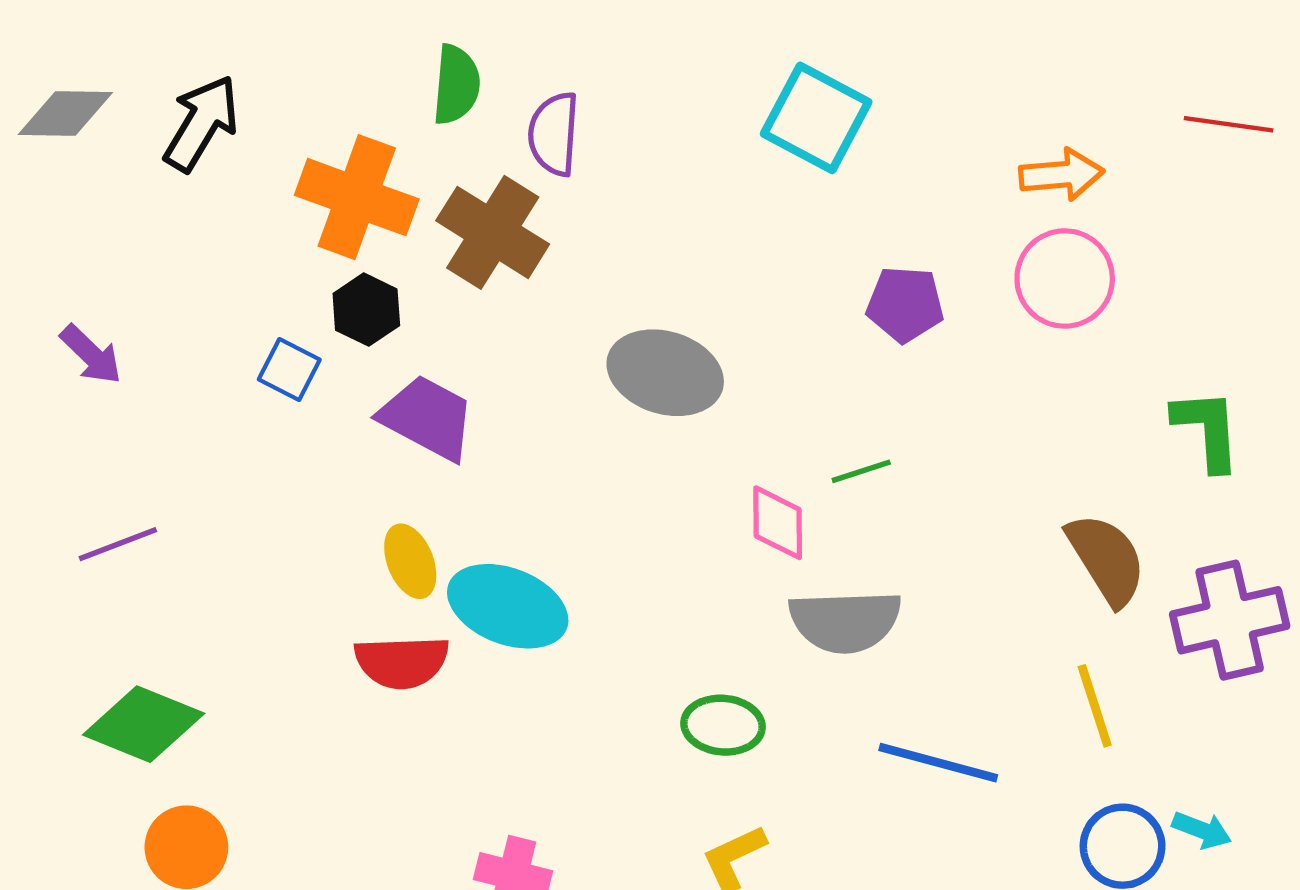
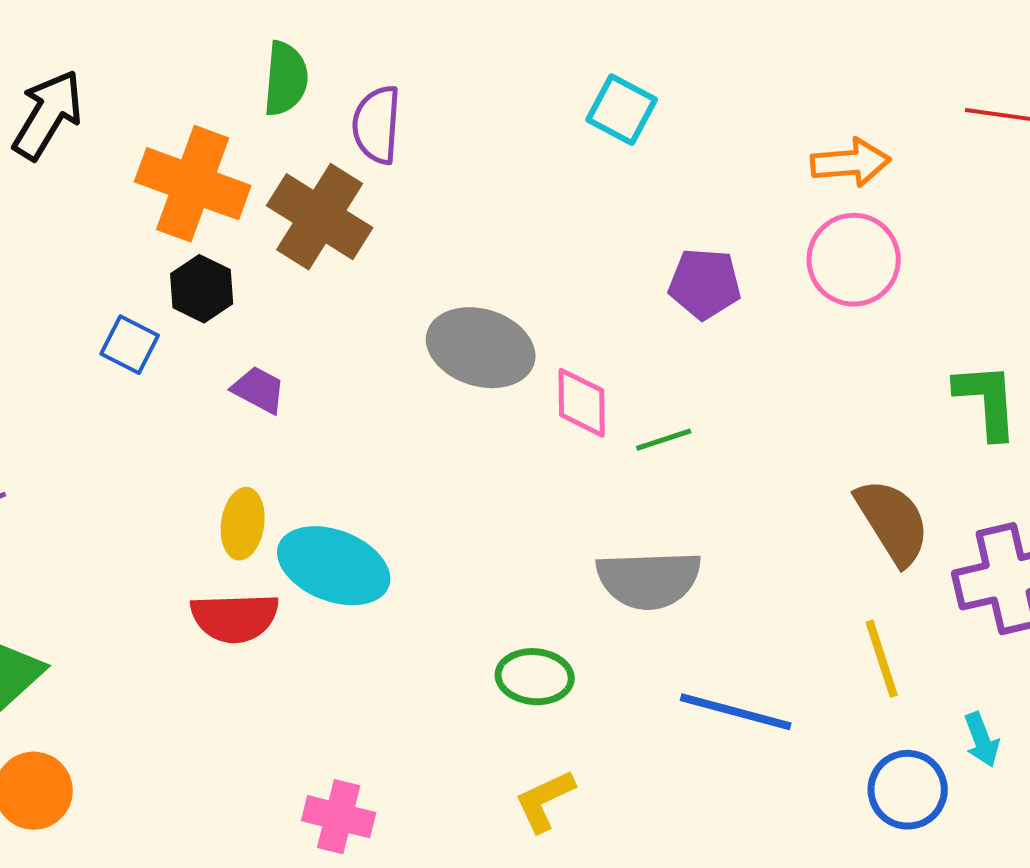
cyan square: (816, 118) -> (622, 110), size x0.7
purple trapezoid: (427, 418) -> (259, 390), size x0.6
pink diamond: (778, 523) -> (582, 403), moved
yellow ellipse: (410, 561) -> (243, 524), turned 30
cyan arrow: (1202, 830) -> (982, 740), moved, turned 48

